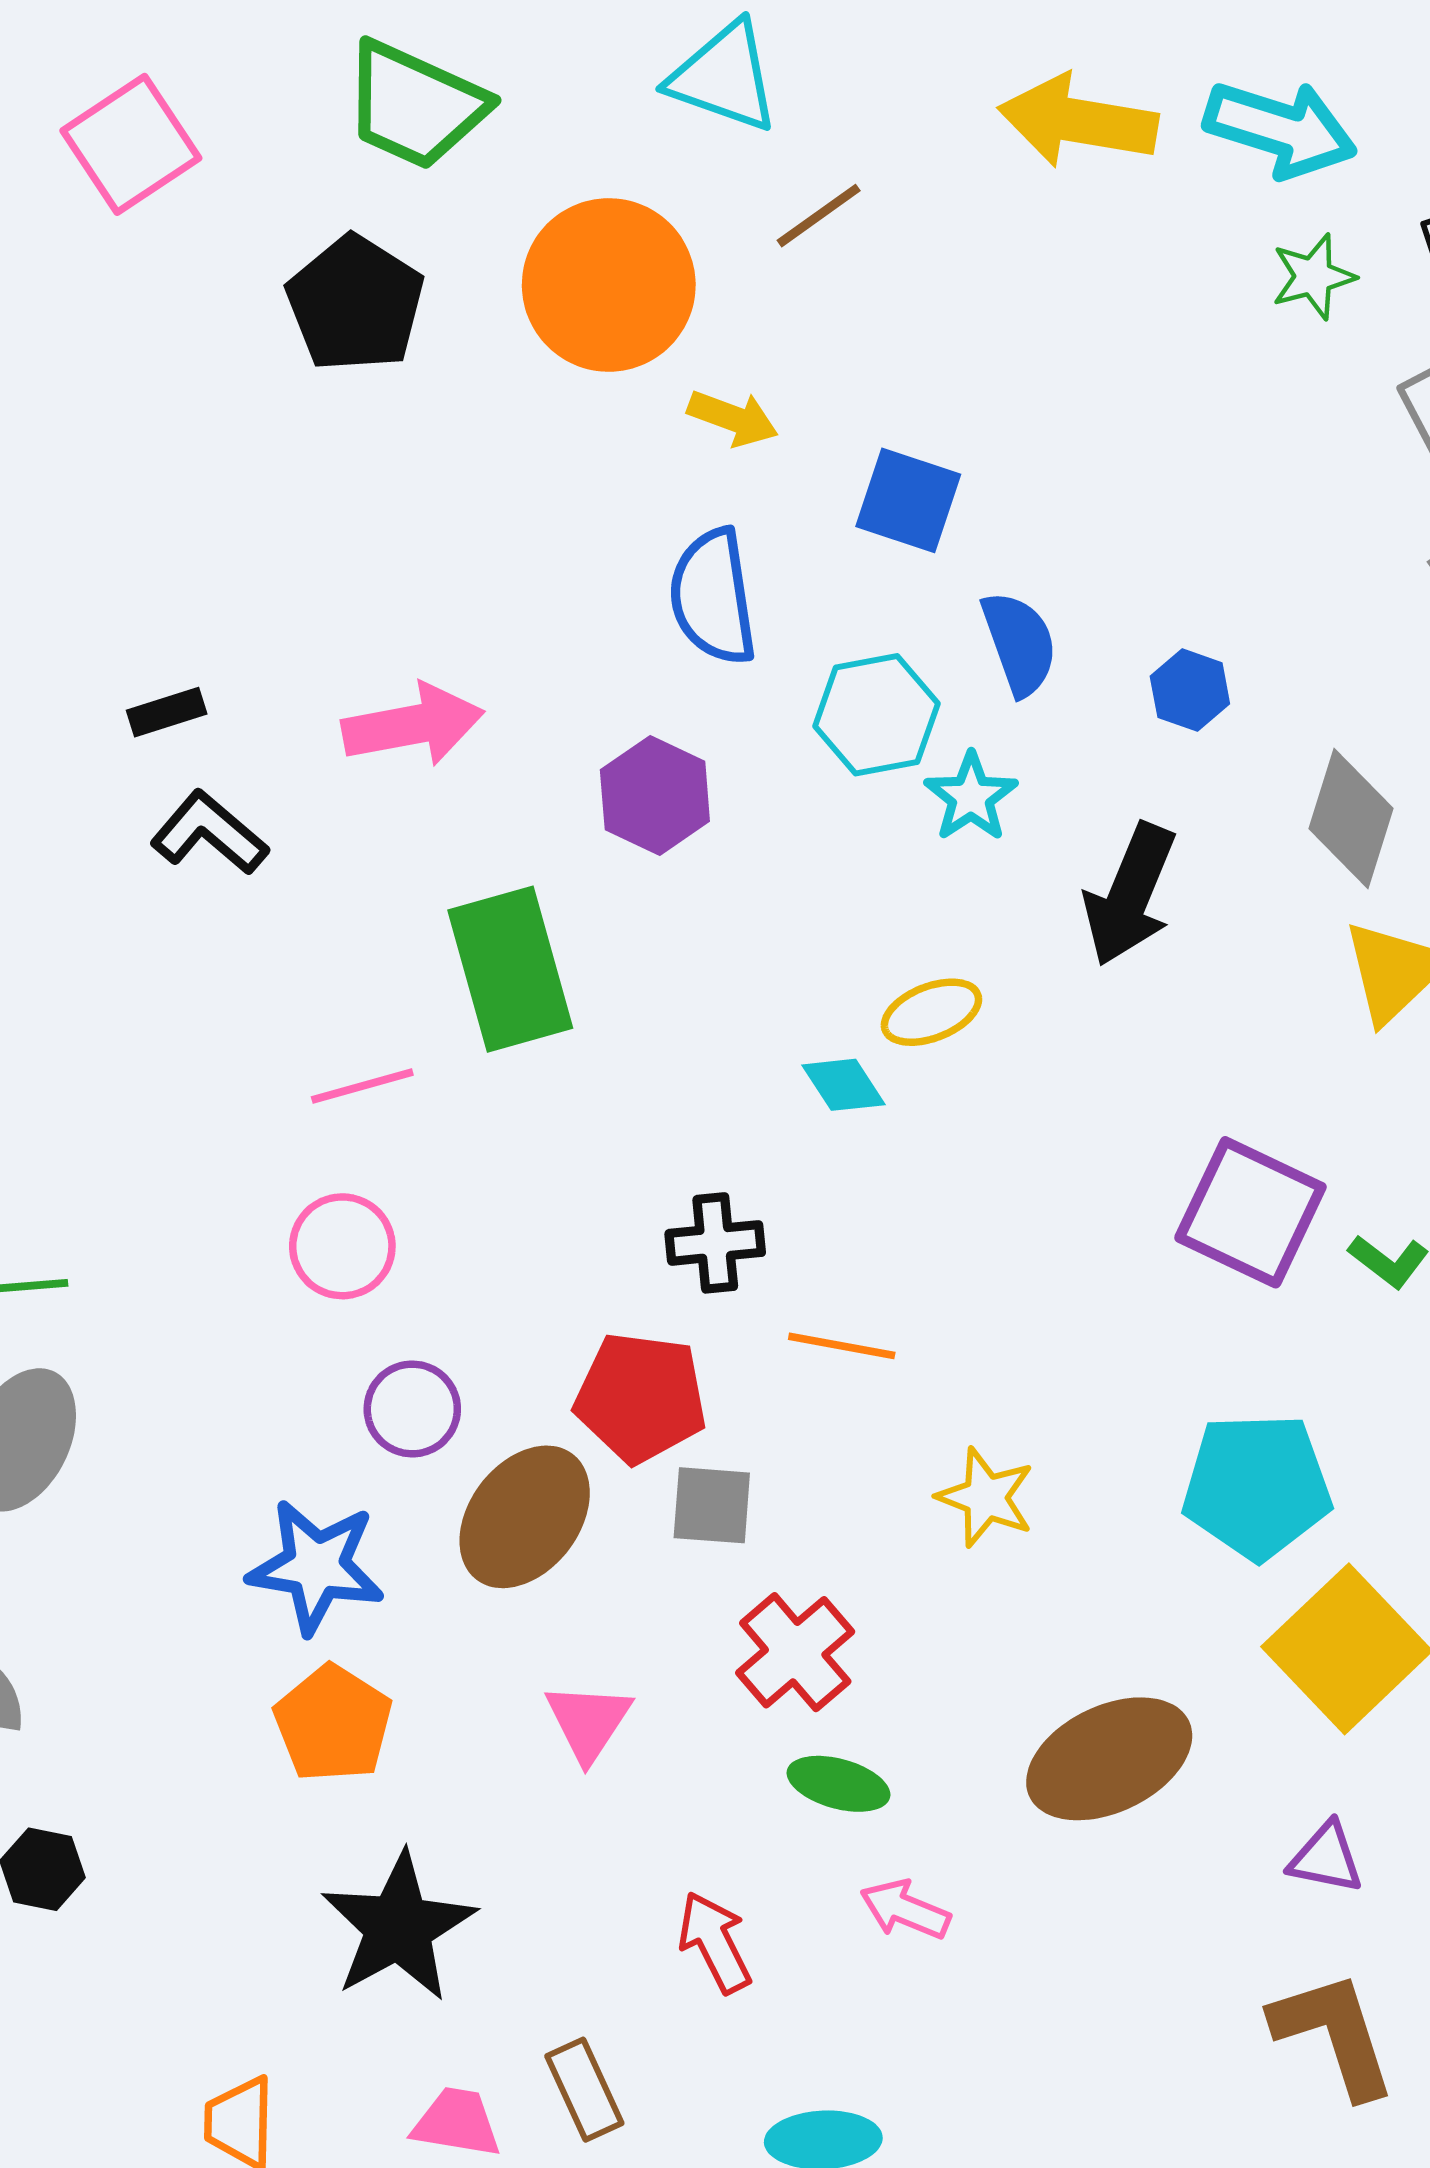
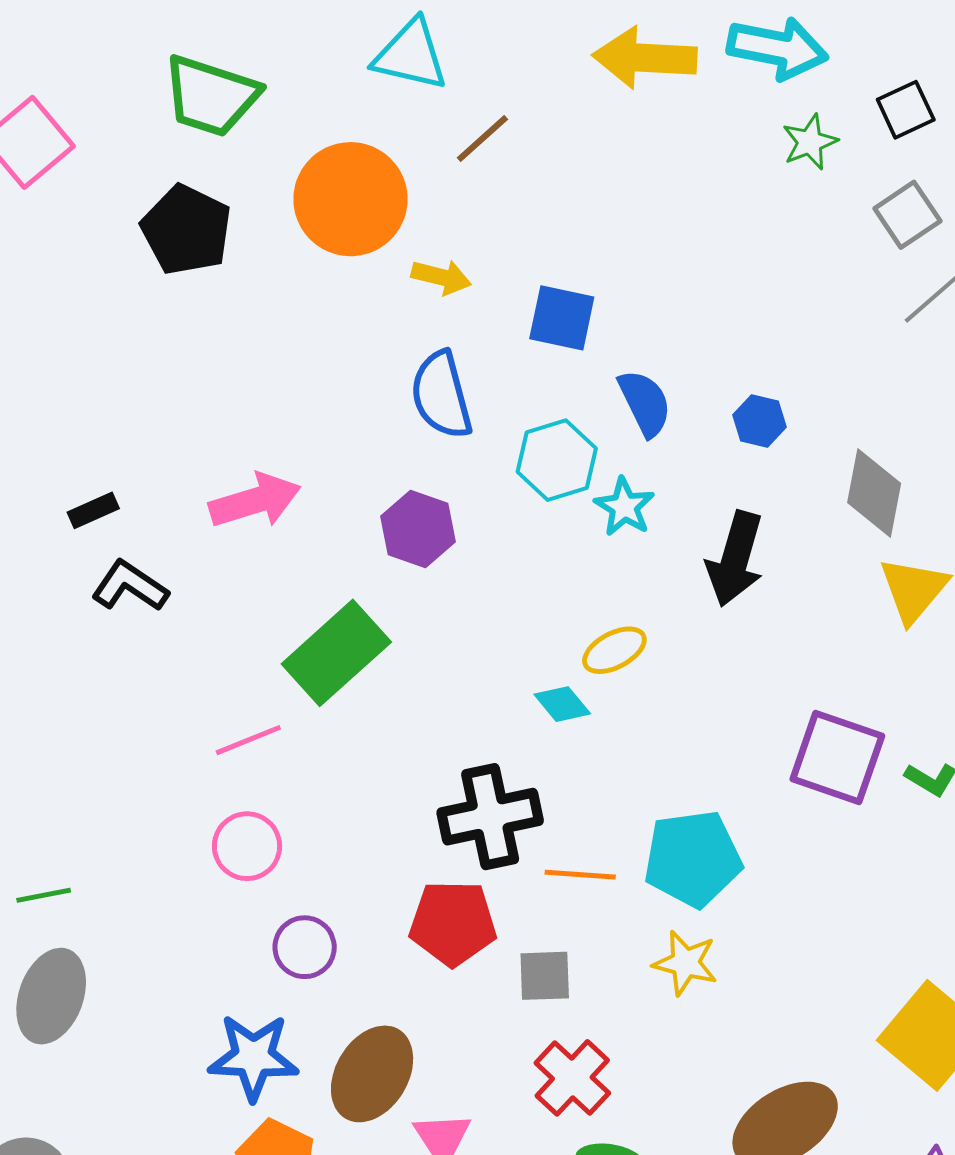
green rectangle: (510, 969) -> (336, 653), turned 70
black cross: (715, 1243) -> (490, 817), size x1.6
cyan pentagon: (1257, 1486) -> (693, 859), moved
gray square: (712, 1505) -> (545, 976), moved
brown ellipse: (525, 1517) -> (372, 1074), moved

